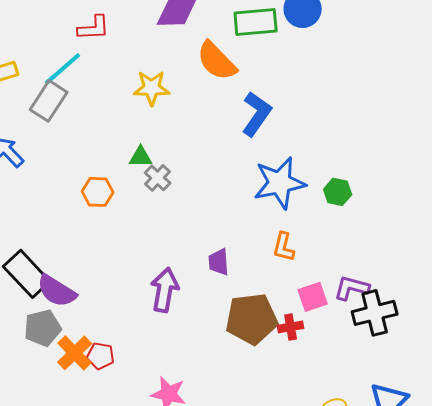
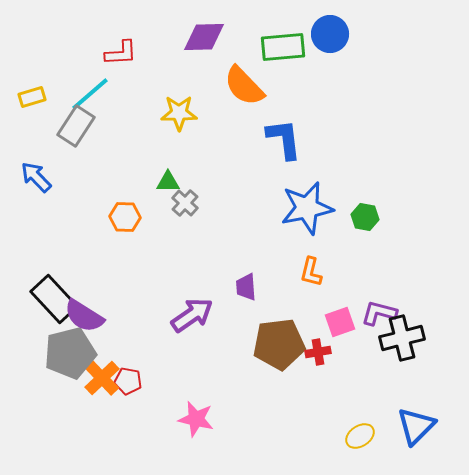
blue L-shape: (257, 114) -> (284, 139), turned -42
purple arrow: (165, 290) -> (192, 315), turned 45
gray pentagon: (43, 328) -> (70, 353), size x1.4

